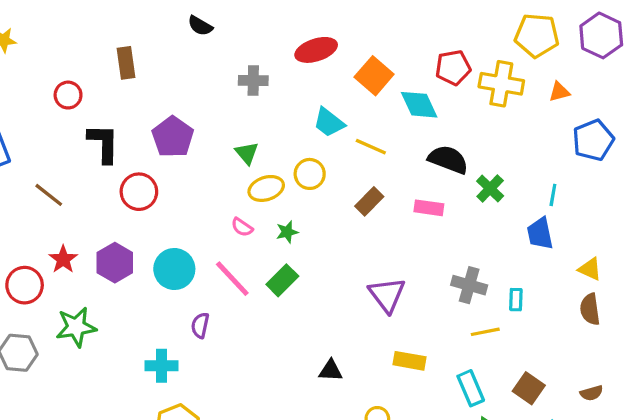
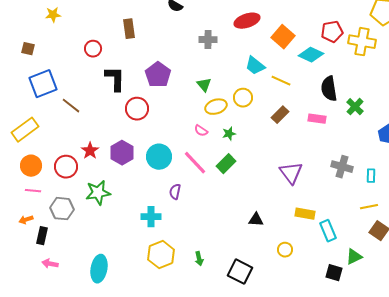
cyan diamond: (419, 105) -> (311, 55), turned -40
black semicircle: (448, 159) -> (329, 89), turned -120
brown line: (49, 195) -> (71, 106), moved
yellow line: (485, 332) -> (369, 207), moved
cyan rectangle: (471, 388) -> (328, 231), moved

